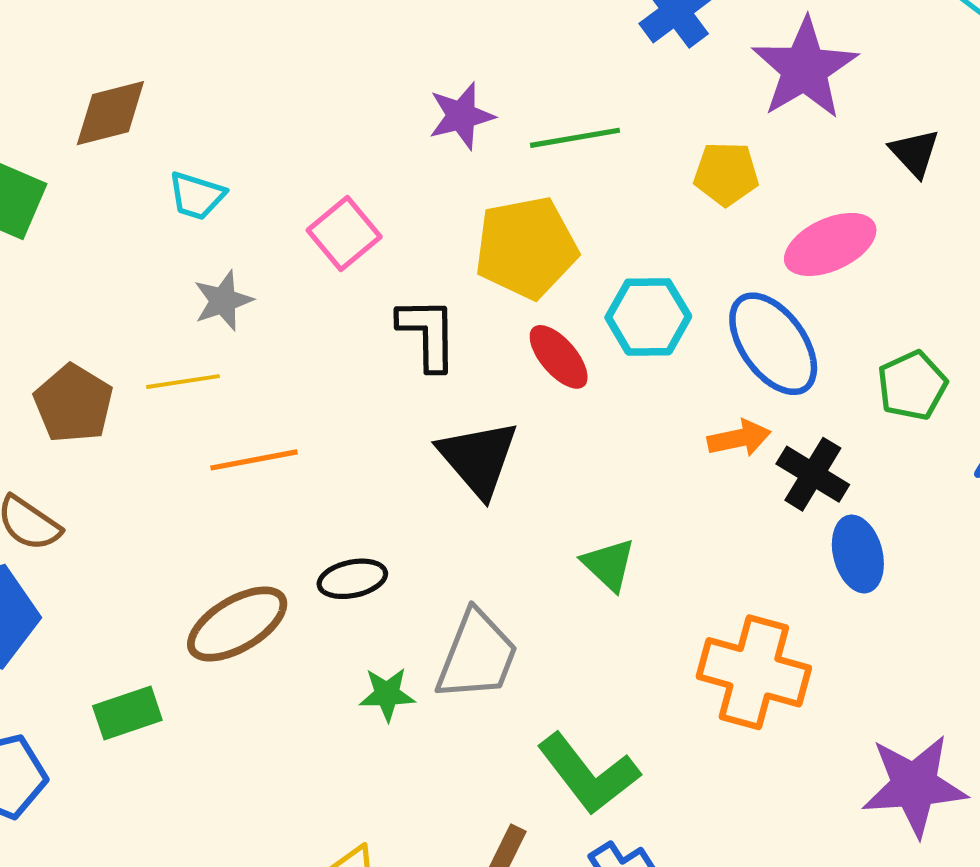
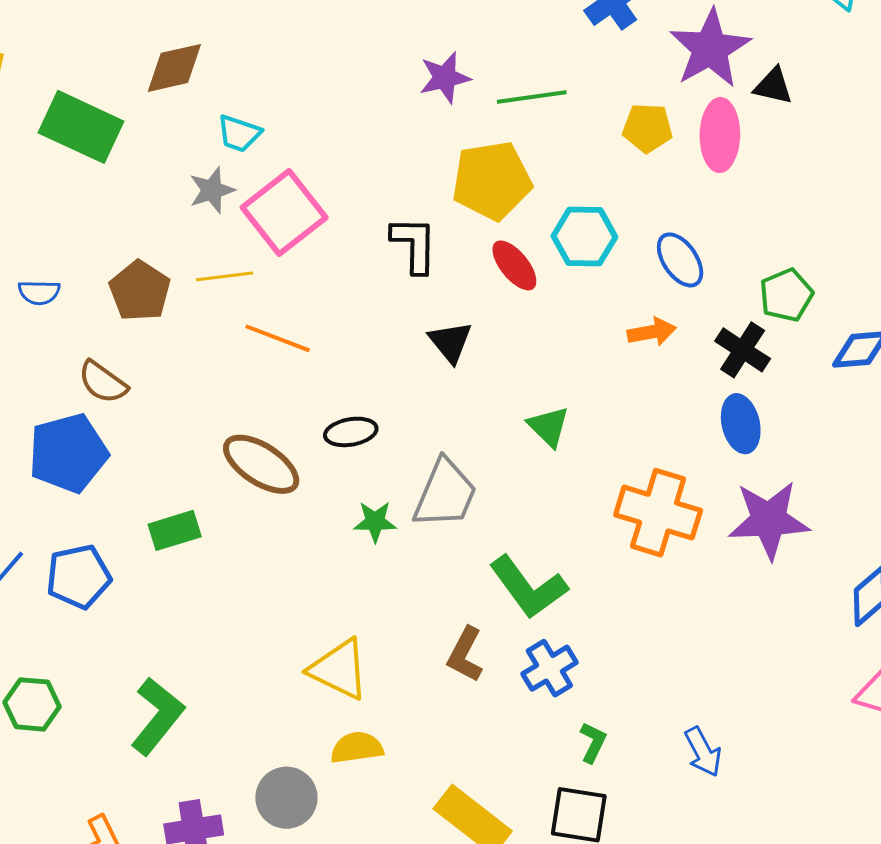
black triangle: (915, 153) -> (773, 86), moved, turned -36
pink square: (344, 234) -> (284, 212), moved, size x1.5
pink ellipse: (830, 244) -> (720, 135), moved, turned -66
gray star: (223, 301) -> (212, 190), moved
blue ellipse: (773, 344) -> (680, 260), size x0.7
black triangle: (478, 458) -> (450, 342), size x0.7
orange line: (254, 460) -> (278, 338), turned 30
black cross: (813, 474) -> (743, 350), moved
brown ellipse: (237, 624) -> (261, 464), turned 62
purple star: (914, 786) -> (769, 520), moved

